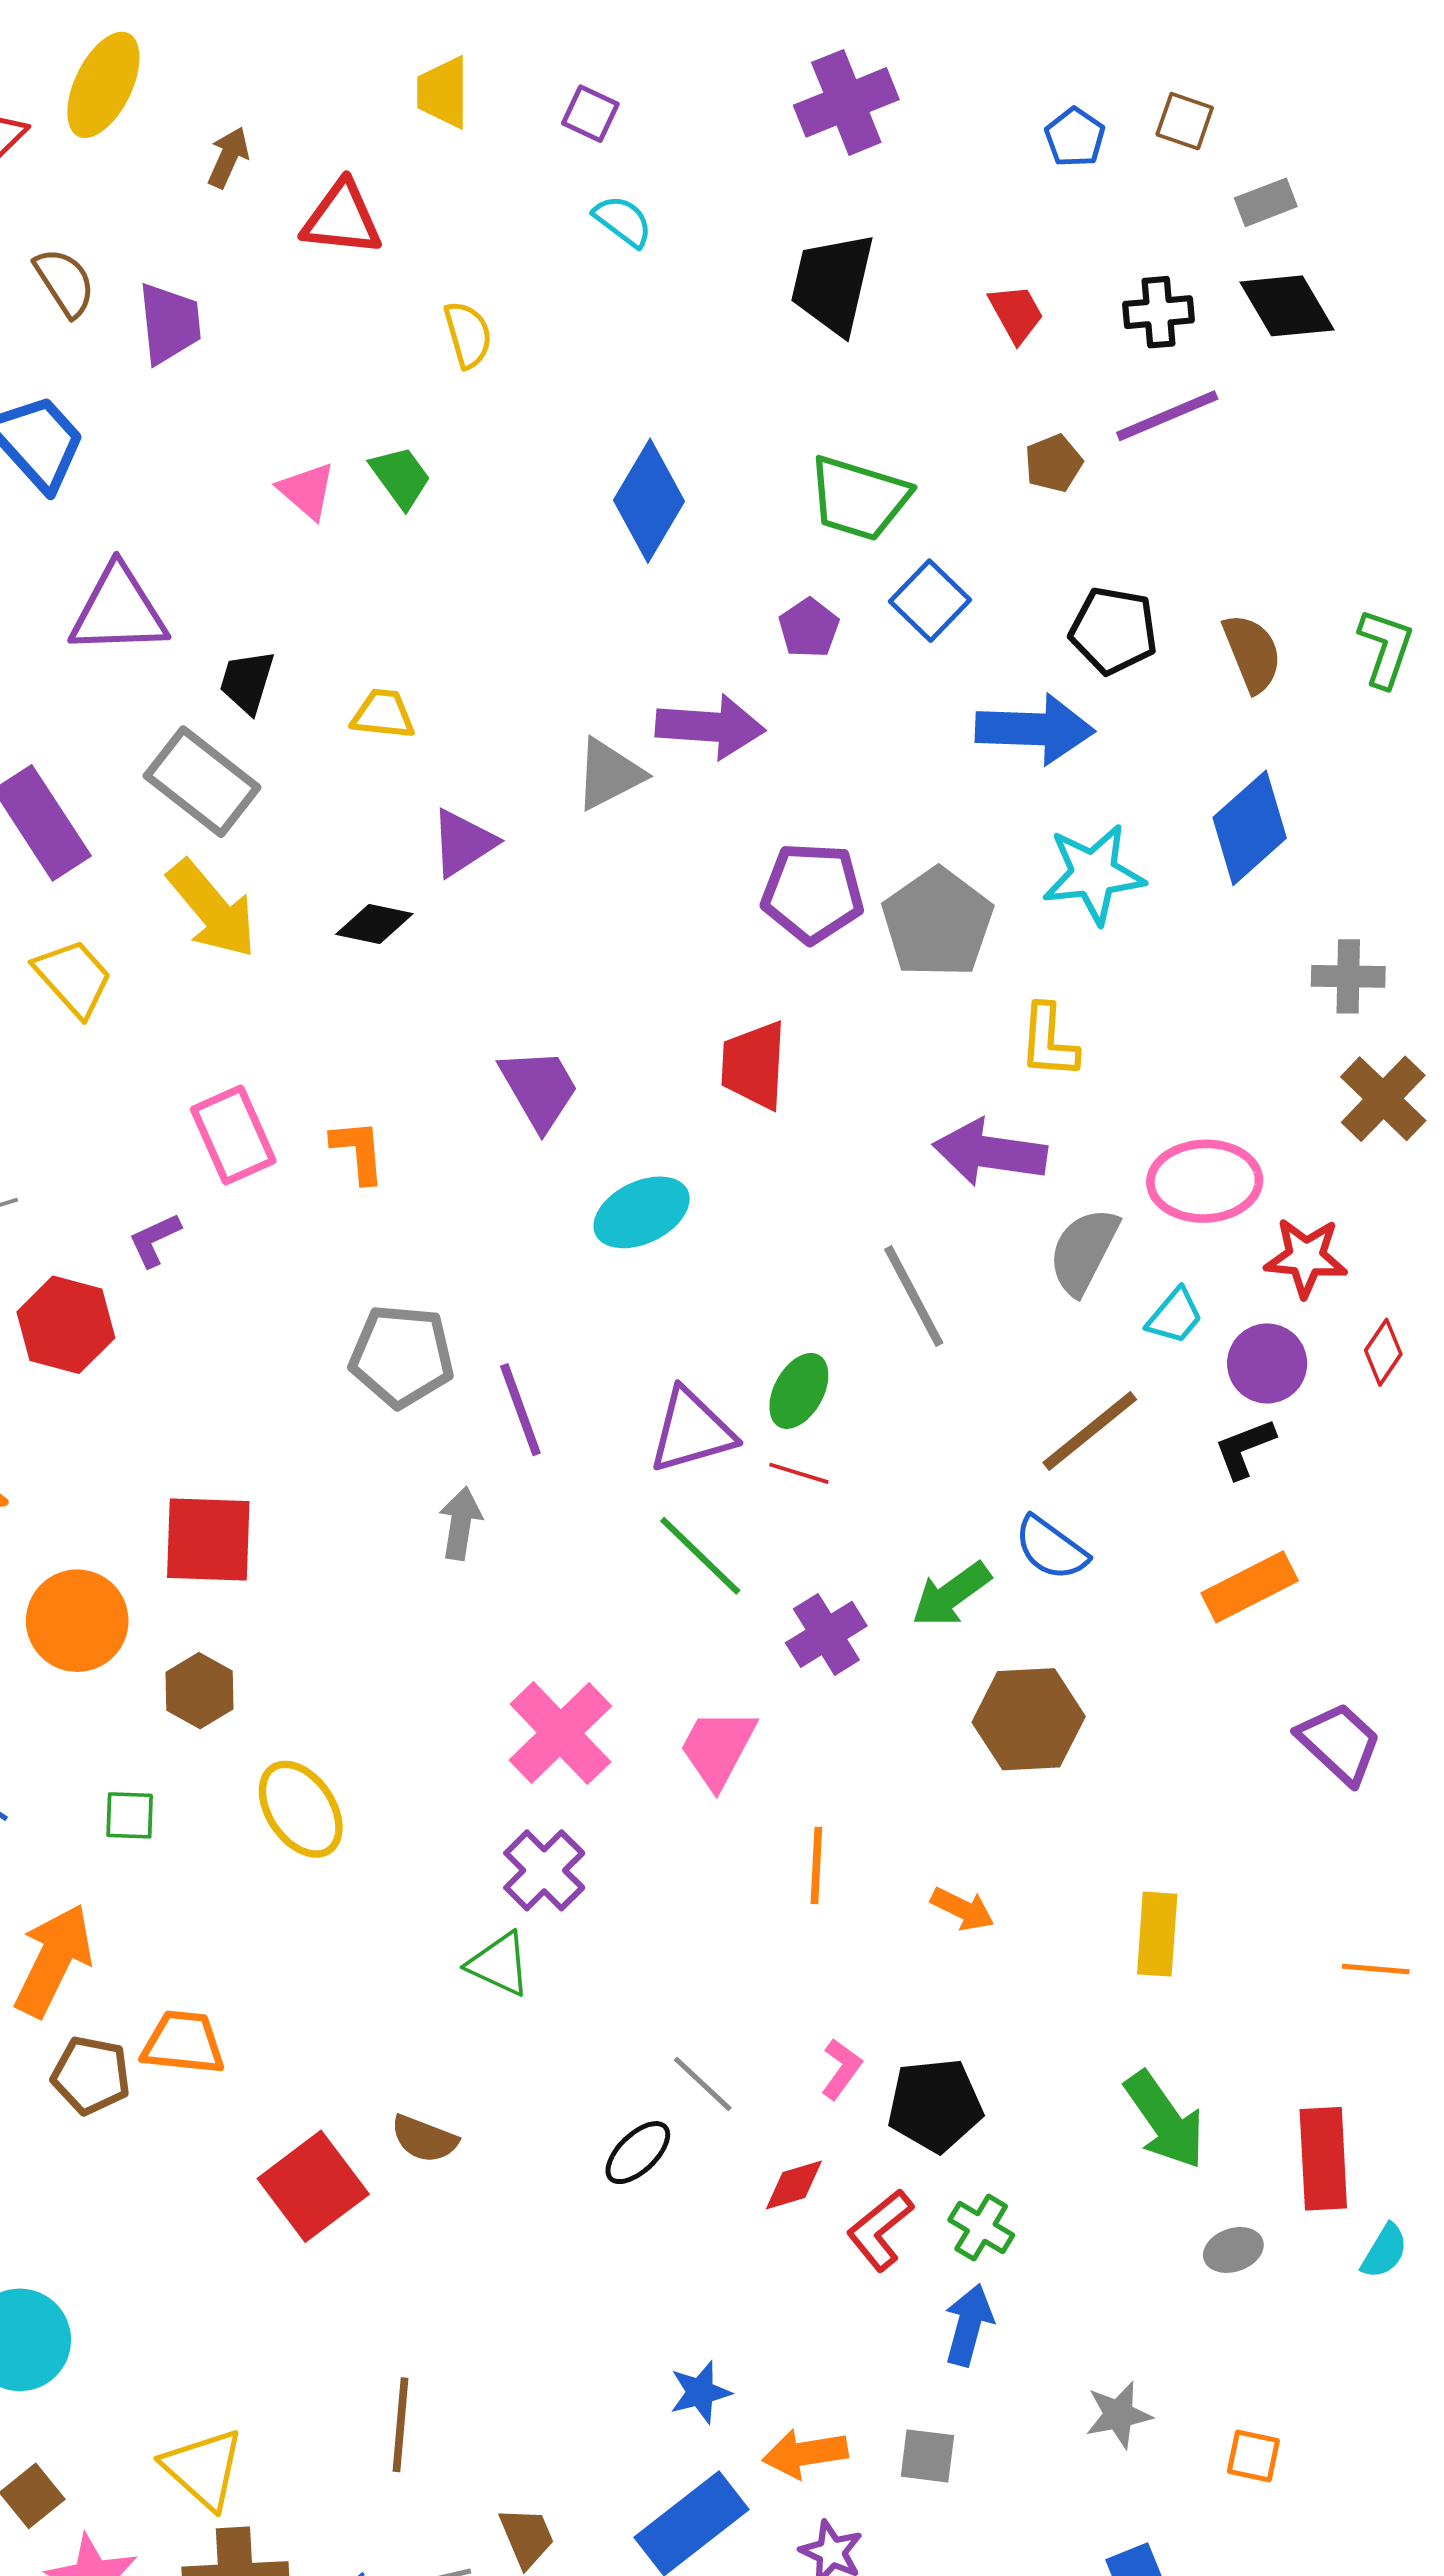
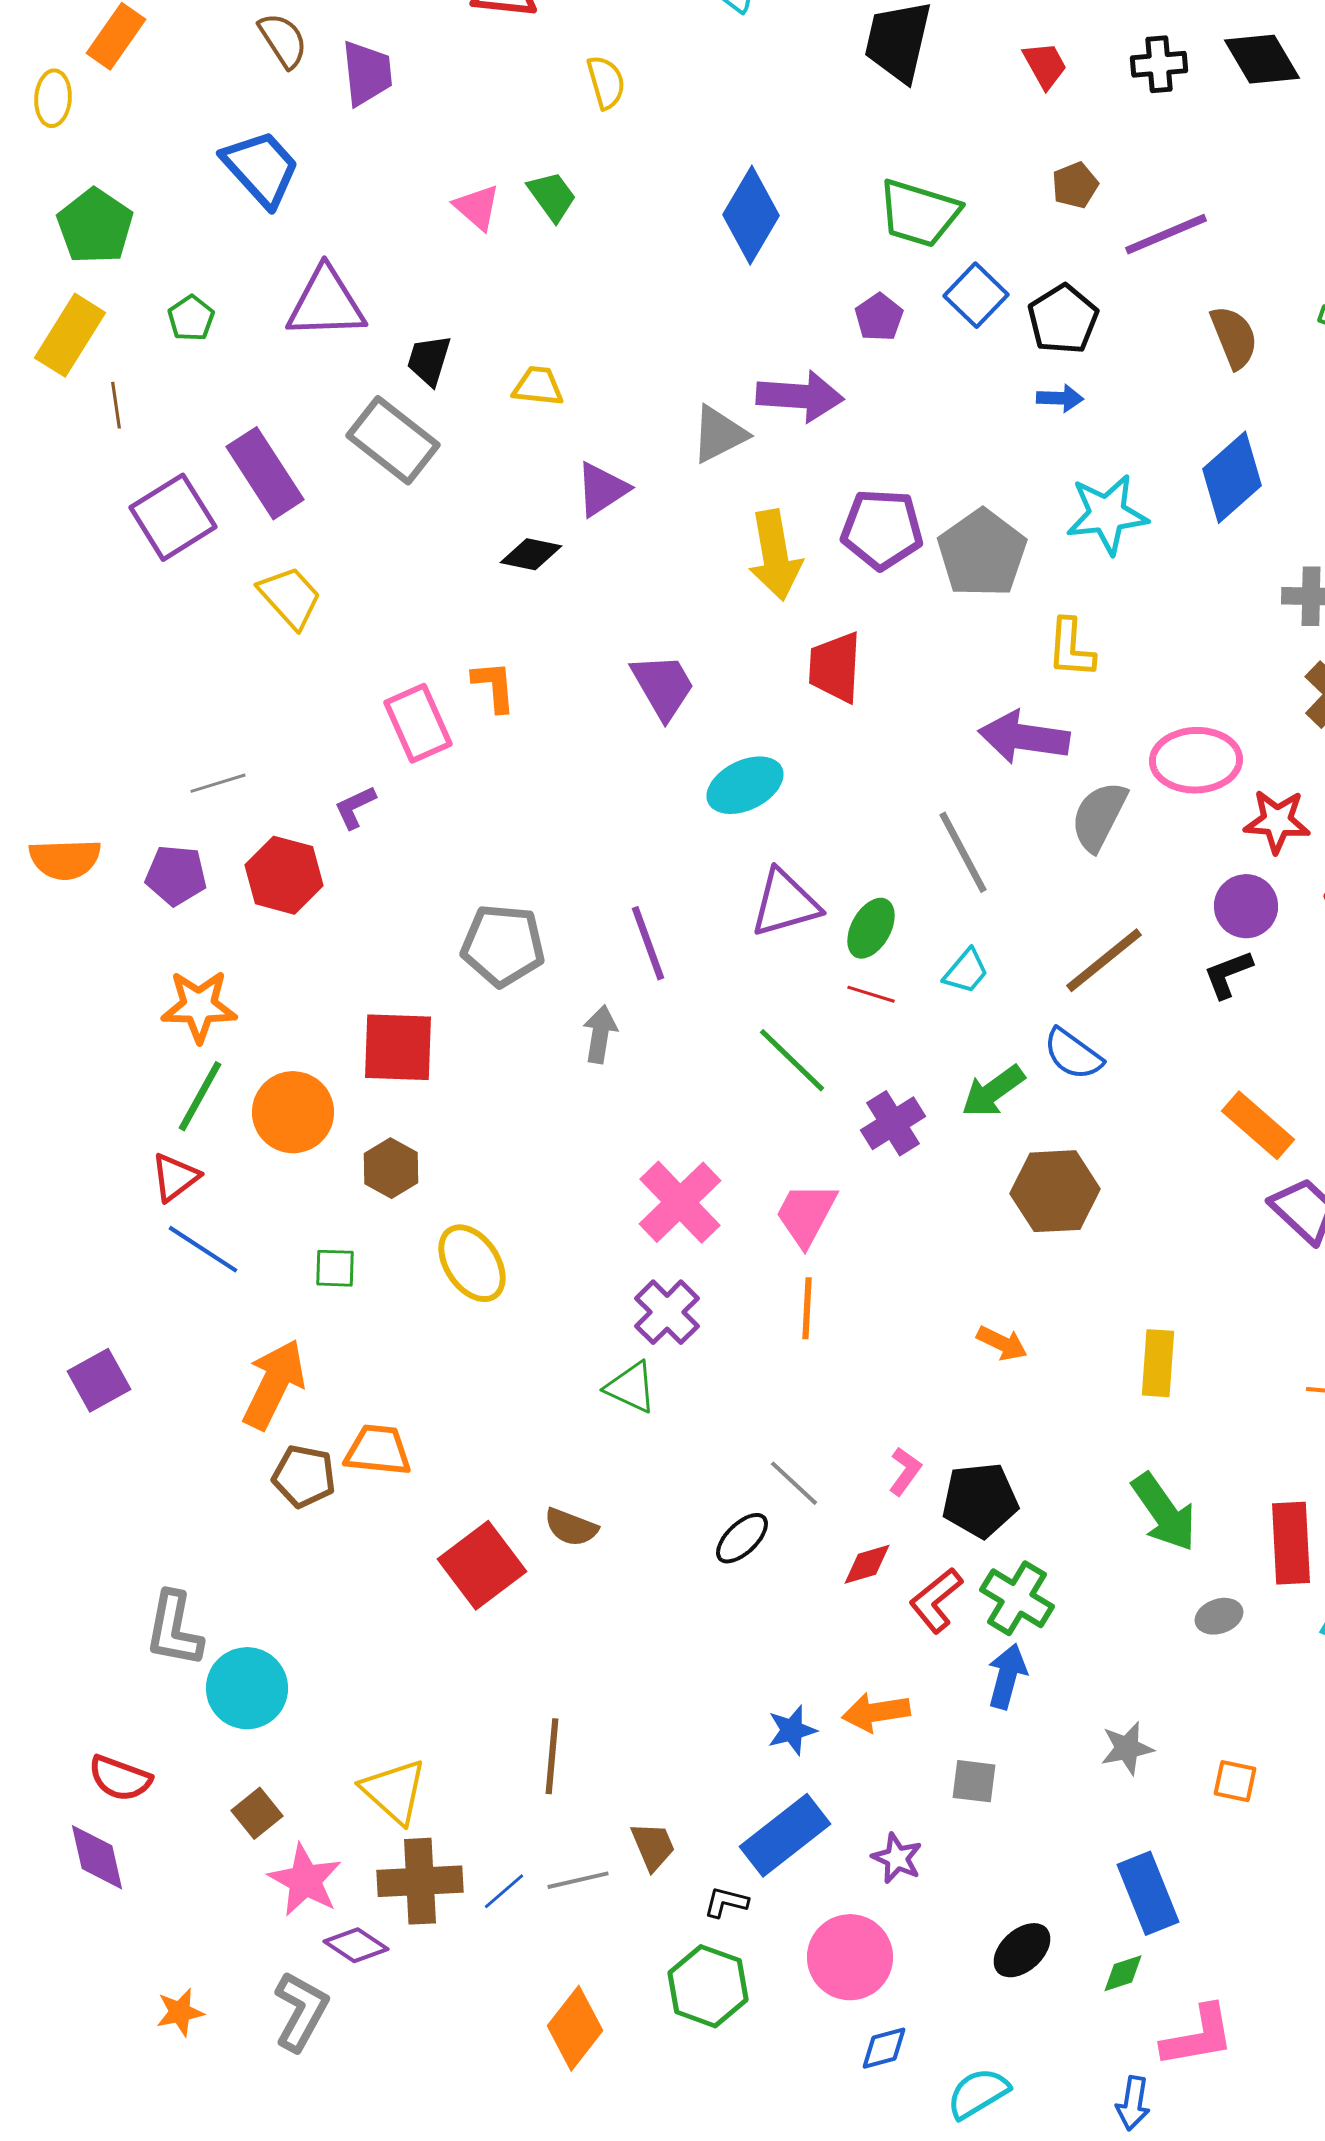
purple line: (1167, 416) -> (1166, 234), moved
black pentagon: (1114, 631) -> (1063, 319), moved, turned 30
blue arrow: (1035, 729) -> (1060, 398), size x0.5
yellow arrow: (212, 909) -> (775, 555), moved, turned 30
orange L-shape: (358, 1151) -> (494, 686), moved
cyan trapezoid: (1175, 1316) -> (966, 971), moved
gray pentagon: (402, 1356) -> (503, 945), moved
purple triangle: (691, 1431) -> (785, 903), moved
orange rectangle: (1250, 1587) -> (1258, 1125), moved, turned 68
orange line: (816, 1865) -> (807, 1308), moved
green cross: (981, 2227) -> (1017, 1598), size x1.4
orange arrow: (805, 2453) -> (876, 1712), moved

